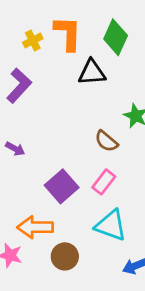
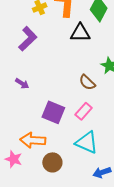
purple square: (62, 186) -> (53, 112), turned -30

